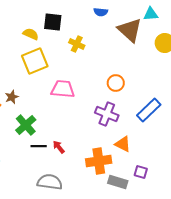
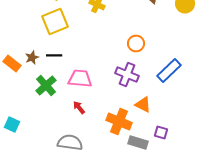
pink trapezoid: (63, 89) -> (80, 78), moved
black line: (39, 146) -> (54, 55), moved
orange cross: (99, 161) -> (119, 121), turned 30

